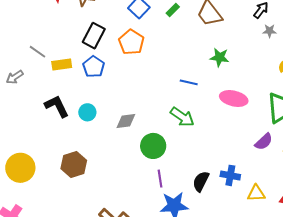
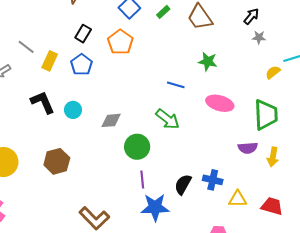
black rectangle: (94, 36) -> (83, 34), size x0.7
yellow rectangle: (62, 64) -> (50, 61), turned -60
purple semicircle: (264, 142) -> (248, 148), turned 36

